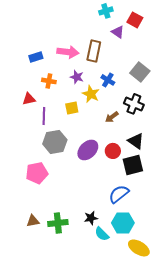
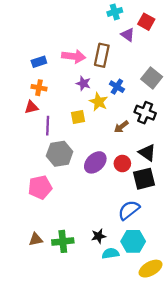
orange cross: (49, 81) -> (39, 88), moved
cyan semicircle: (102, 234) -> (110, 253), turned 126
yellow ellipse: (139, 248) -> (151, 269), turned -60

